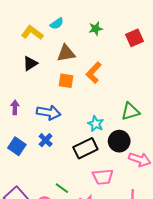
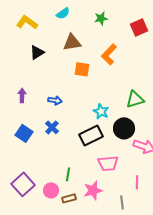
yellow L-shape: (32, 33) -> (27, 22), moved
orange L-shape: (94, 73) -> (109, 54), moved
orange square: (66, 81) -> (82, 69), moved
blue arrow: (49, 112) -> (55, 100), size x0.6
green line: (62, 188) -> (68, 174), turned 64

